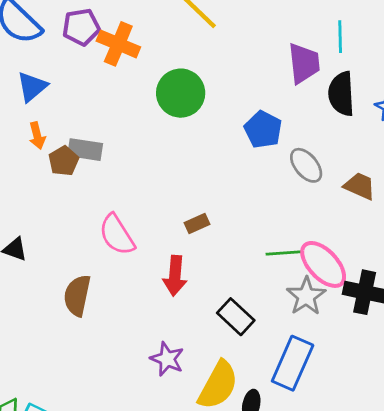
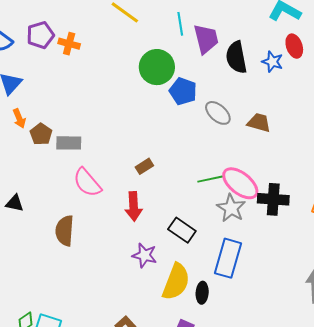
cyan line: (340, 37) -> (180, 24), moved
orange cross: (118, 44) -> (69, 44), size x0.7
green circle: (181, 93) -> (157, 67), moved
gray rectangle: (85, 150) -> (69, 143), moved
purple star: (167, 359) -> (144, 255), moved

